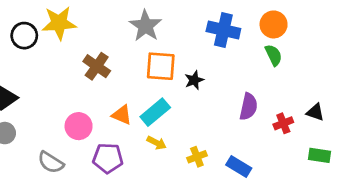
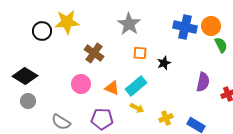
orange circle: (274, 24) -> (211, 26), moved
orange square: (161, 66) -> (140, 53), size x0.6
pink circle: (79, 126) -> (81, 84), moved

